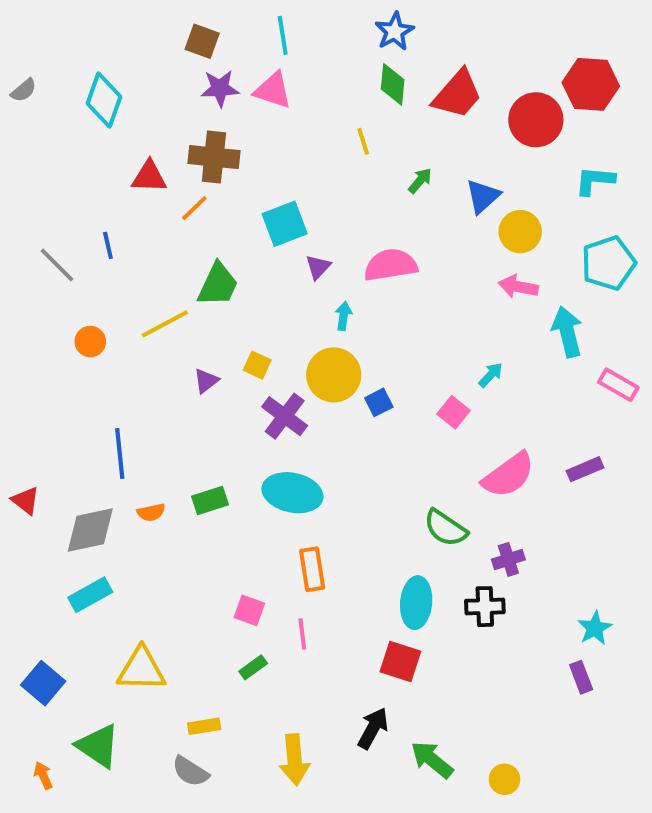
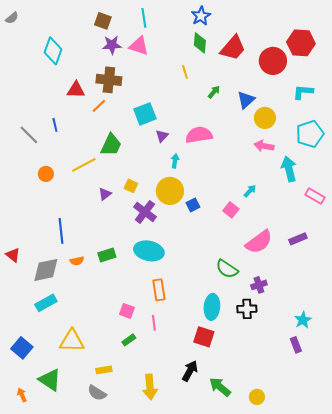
gray semicircle: (24, 90) -> (12, 18), moved

